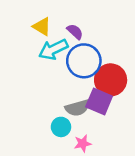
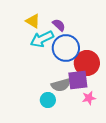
purple square: (99, 102) -> (78, 80), turned -30
pink star: (83, 143) -> (89, 98), moved

